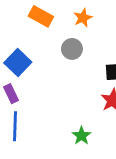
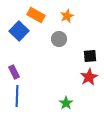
blue square: (18, 62) -> (19, 31), moved

